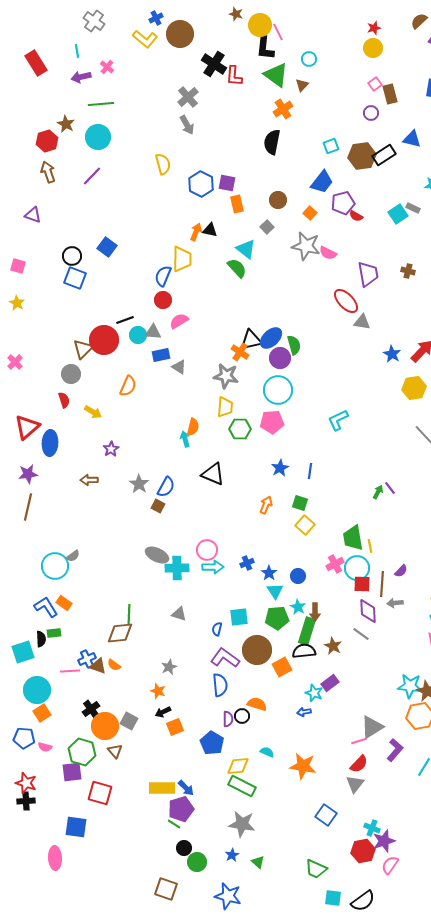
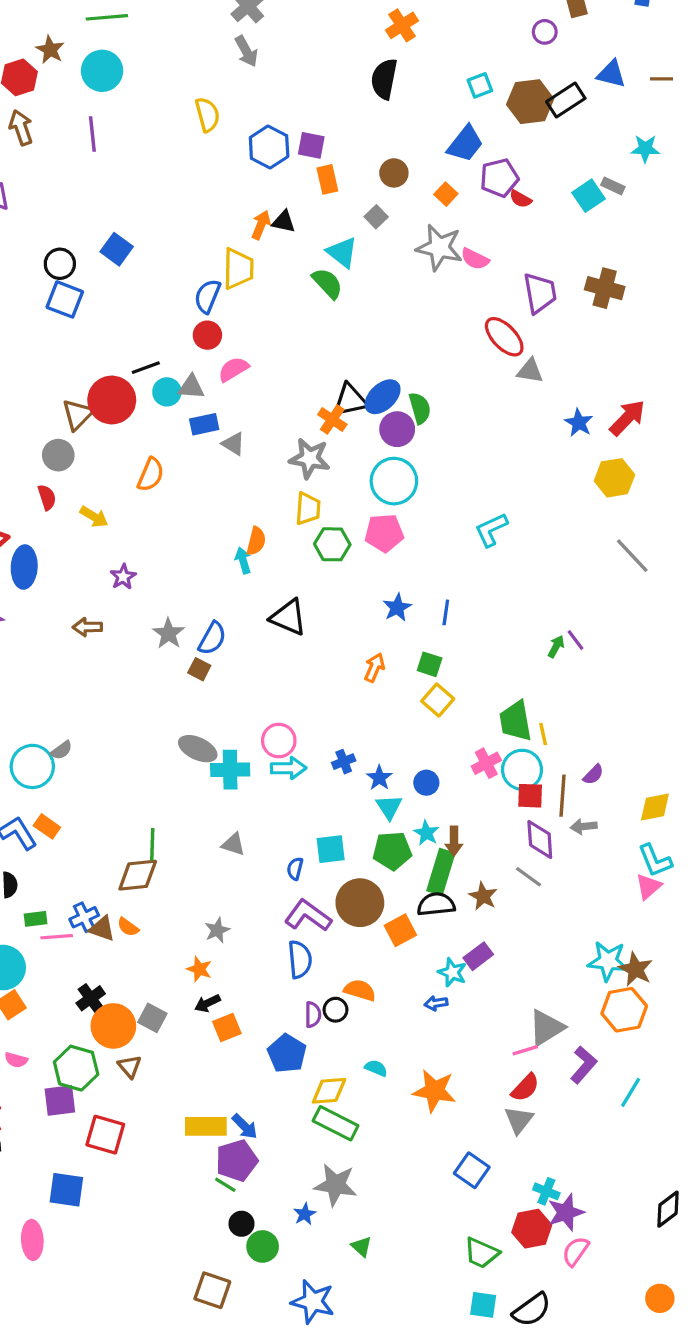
purple line: (92, 176) -> (92, 134), turned -50
brown cross: (408, 271) -> (605, 288), size x1.6
green rectangle: (54, 633) -> (36, 919), moved
blue star: (232, 855) -> (305, 1214), moved
green trapezoid: (316, 869) -> (481, 1253), moved

